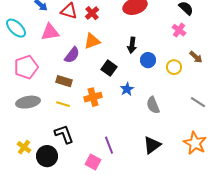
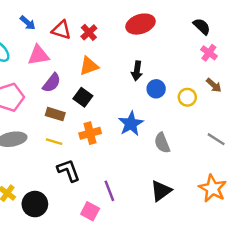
pink cross: (179, 30) -> (209, 53), moved
purple semicircle: (72, 55) -> (52, 83), moved
black square: (109, 68) -> (83, 97), moved
blue star: (127, 89) -> (131, 124), size x1.5
black L-shape: (64, 134) -> (68, 170), moved

